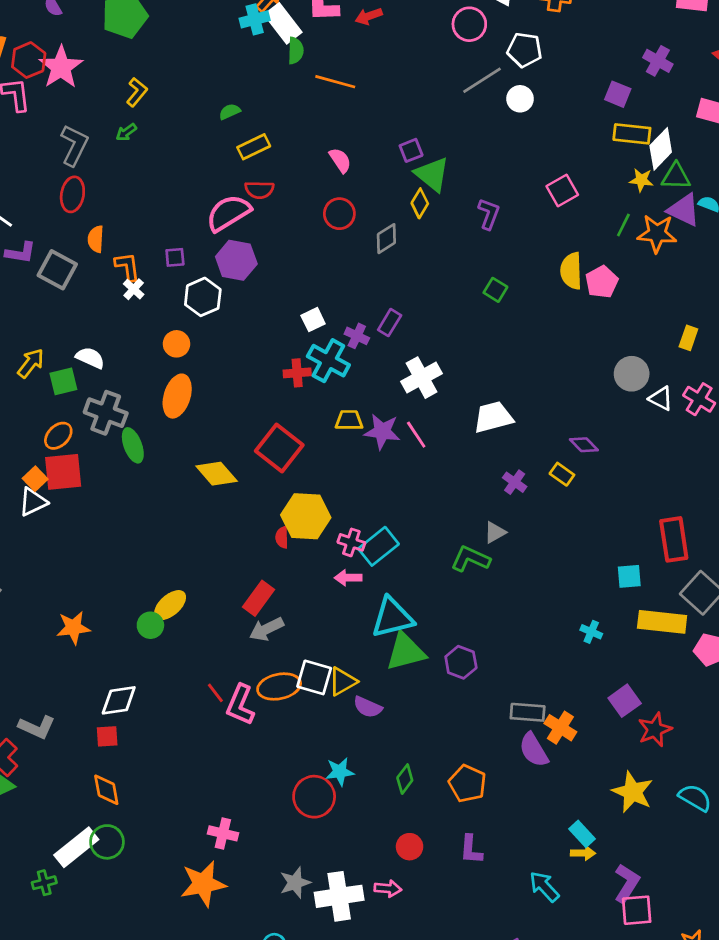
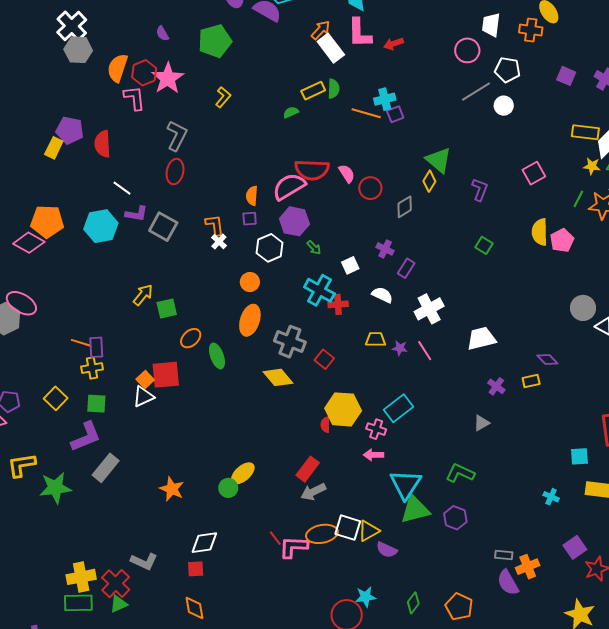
cyan cross: (255, 19) -> (385, 99), moved
green semicircle: (296, 51) -> (334, 89), moved
orange line: (335, 82) -> (366, 113), moved
purple square: (618, 94) -> (566, 76), moved
green arrow: (126, 132) -> (314, 247), moved, turned -98
yellow rectangle: (254, 147) -> (313, 91), moved
purple square: (411, 150) -> (395, 114), moved
pink semicircle: (340, 160) -> (347, 174), moved
red semicircle: (259, 190) -> (312, 170), size x1.6
orange semicircle: (96, 239) -> (252, 196), moved
purple cross: (357, 336) -> (385, 249), moved
white semicircle: (90, 358) -> (382, 295), moved
cyan cross: (328, 361) -> (319, 290), moved
gray cross: (106, 413) -> (290, 342), moved
purple star: (382, 431) -> (400, 348), size x0.6
orange ellipse: (58, 436) -> (191, 338), moved
red square: (279, 448) -> (324, 359), size x0.6
yellow rectangle: (562, 474) -> (531, 381), turned -48
cyan rectangle: (378, 546) -> (399, 408), moved
green L-shape: (470, 559) -> (460, 473), moved
cyan triangle: (392, 617) -> (406, 484), turned -44
orange star: (73, 628) -> (172, 489), turned 30
pink L-shape: (240, 705) -> (293, 547), turned 68
gray rectangle: (528, 712) -> (504, 555), size x0.7
orange cross: (560, 728) -> (528, 567), turned 35

